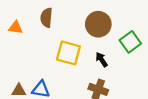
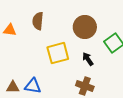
yellow square: (68, 53) -> (58, 53), turned -30

